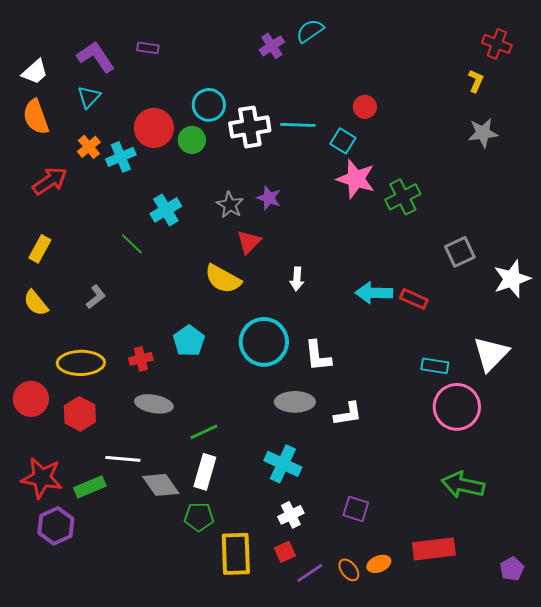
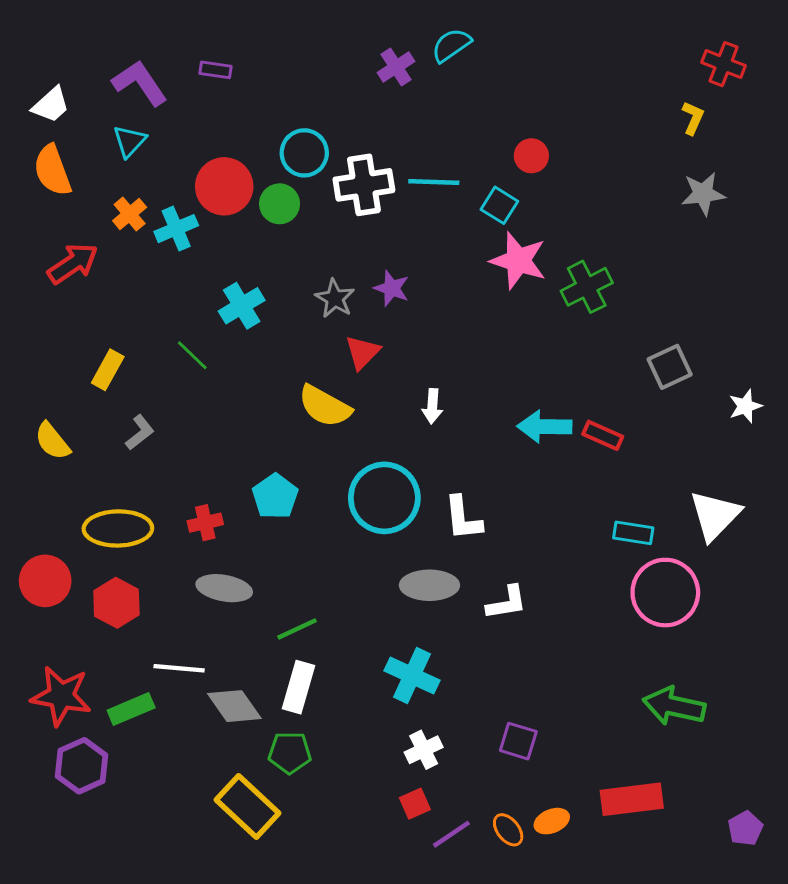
yellow rectangle: (40, 249) -> (108, 370), moved
white star: (512, 279) -> (745, 406), size x0.6
yellow rectangle: (236, 554) -> (247, 807), moved, turned -45

